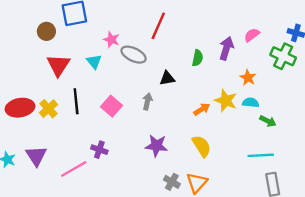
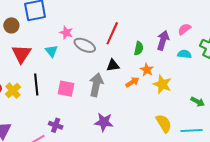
red line: (158, 26) -> (112, 33), moved
orange star: (248, 78) -> (147, 70), moved
gray arrow: (147, 101) -> (96, 85), size x1.6
cyan semicircle: (251, 103) -> (184, 54), moved
pink square: (112, 106) -> (66, 89), turned -30
orange arrow: (202, 109) -> (132, 82), moved
yellow semicircle: (202, 146) -> (164, 123), moved

